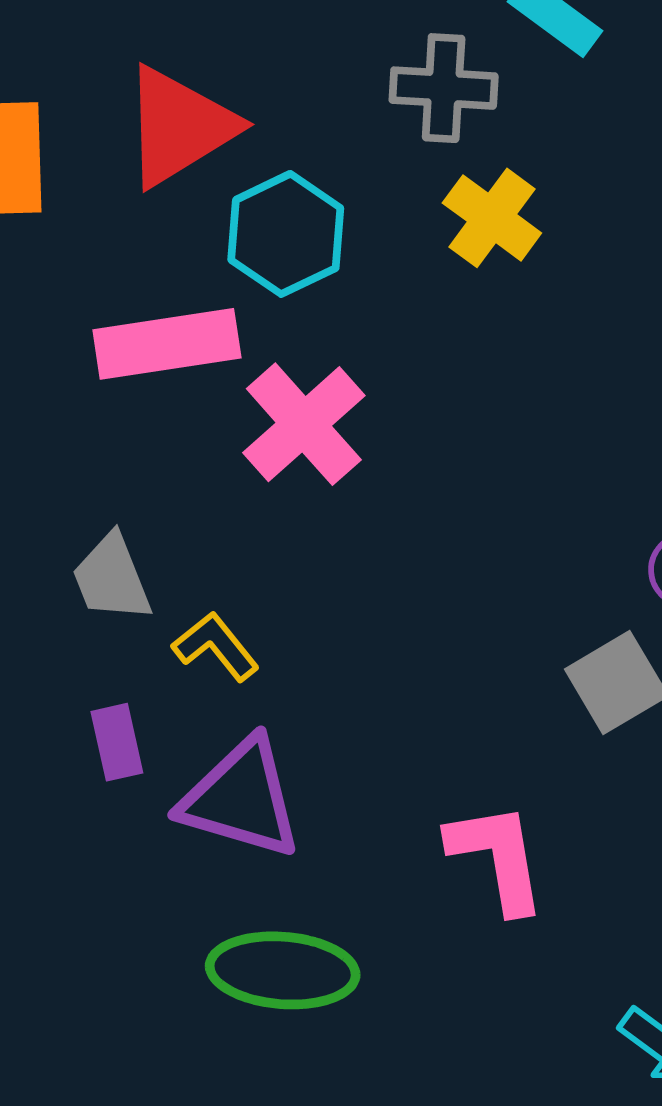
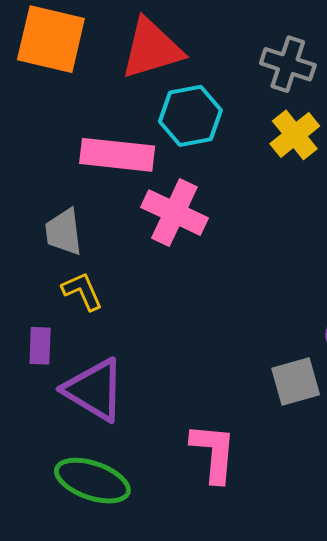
pink cross: (304, 424) -> (174, 213), turned -38
gray trapezoid: (112, 578) -> (64, 232), moved
yellow L-shape: (216, 646) -> (82, 291), moved

